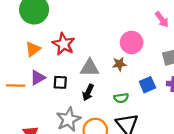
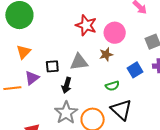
red star: (64, 44) -> (86, 25), moved
black square: (60, 82) -> (52, 66), moved
black arrow: (88, 92) -> (67, 85), moved

